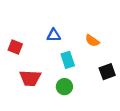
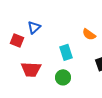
blue triangle: (54, 35) -> (34, 27), moved, turned -40

